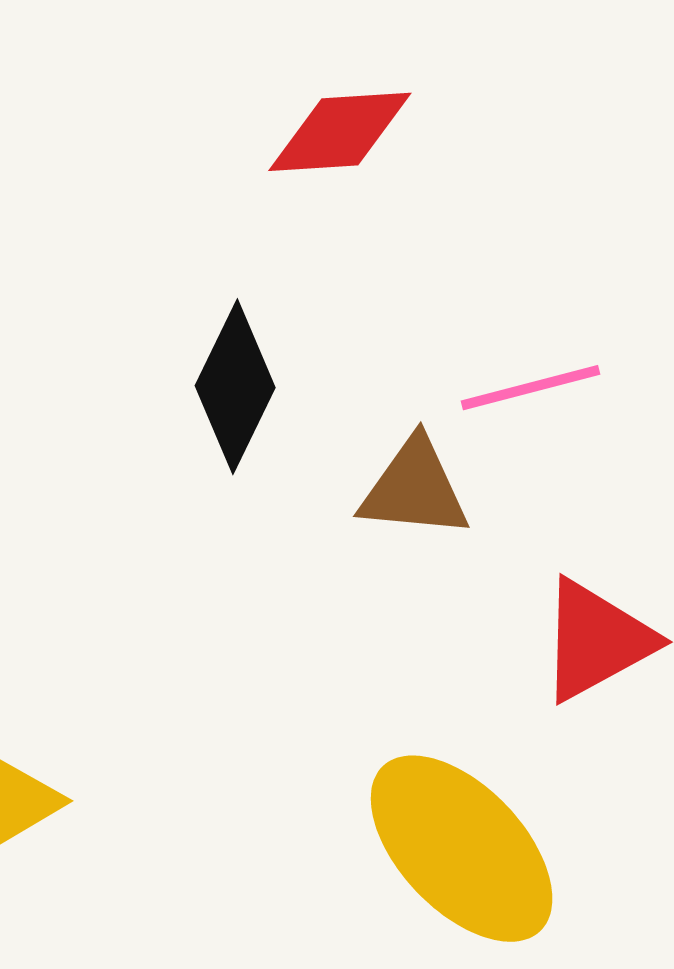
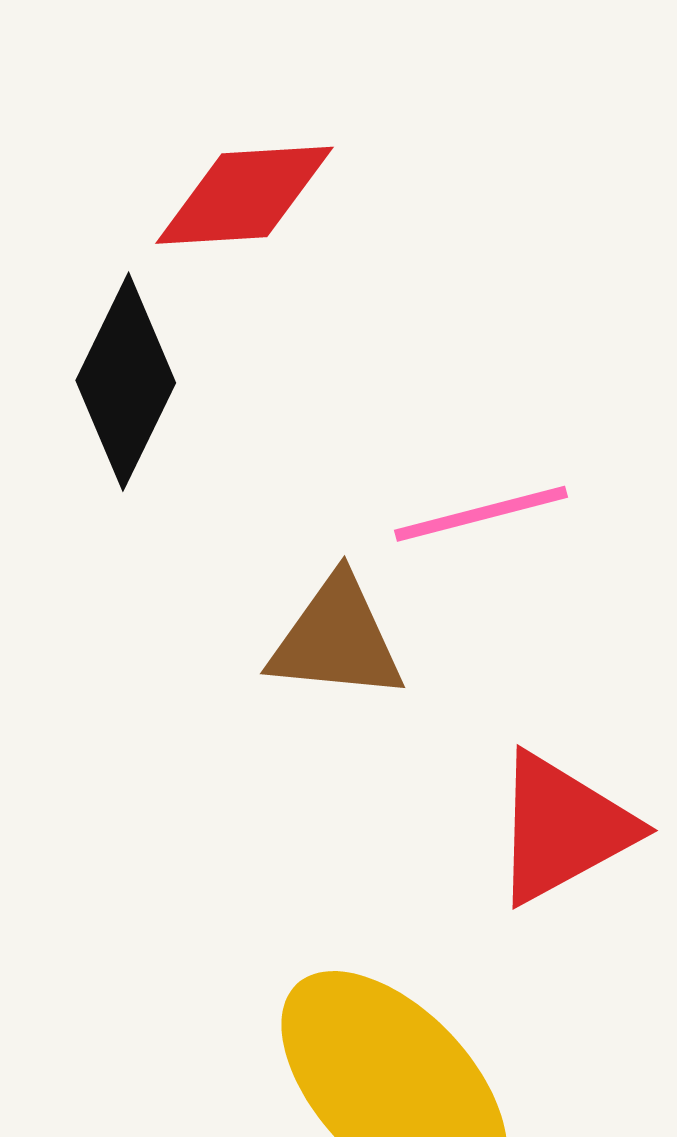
black diamond: (235, 387) -> (126, 382), moved

